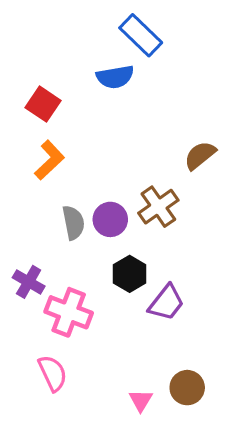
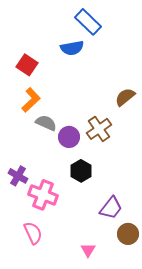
gray semicircle: (73, 223) -> (46, 123), moved, turned -55
purple trapezoid: (166, 303) -> (111, 208), moved
brown circle: (187, 388) -> (128, 234), moved

